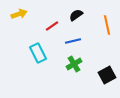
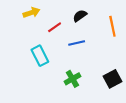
yellow arrow: (19, 14) -> (31, 13), moved
green cross: (74, 64) -> (72, 79), moved

